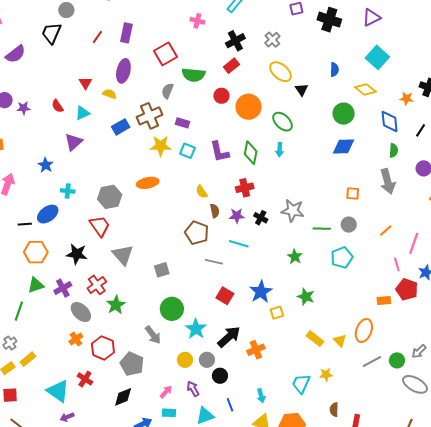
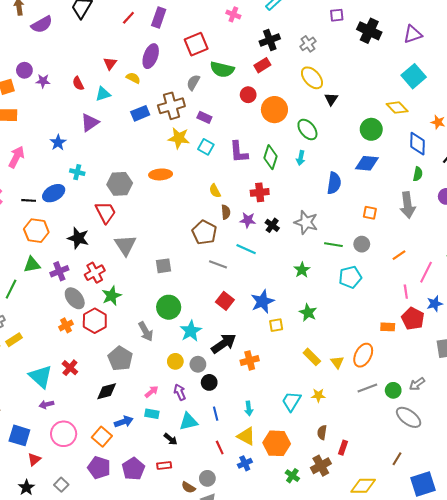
blue semicircle: (334, 70) -> (334, 183), moved, size x1.5
red hexagon: (103, 348) -> (95, 321), moved

